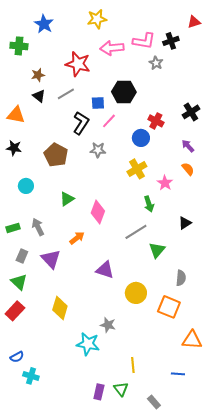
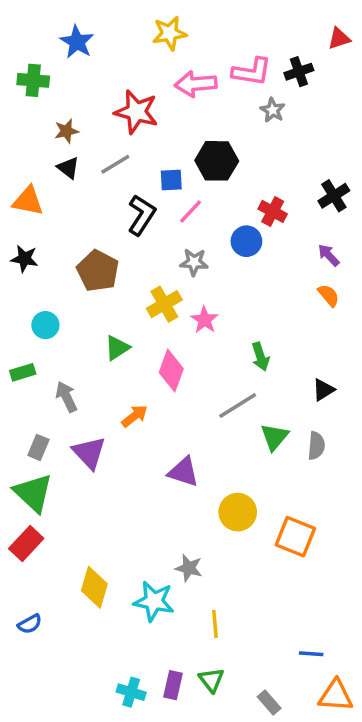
gray star: (98, 150) -> (194, 262), moved
yellow cross: (137, 169) -> (164, 304), moved
pink star: (165, 183) -> (204, 320), moved
green rectangle: (13, 228) -> (23, 372), moved
gray semicircle: (181, 278) -> (316, 446), moved
green triangle: (19, 282) -> (33, 493), size x1.4
yellow diamond: (60, 308) -> (94, 587), moved
orange triangle: (192, 340) -> (336, 696), moved
yellow line: (133, 365) -> (215, 624), moved
cyan cross: (31, 376) -> (131, 692), moved

